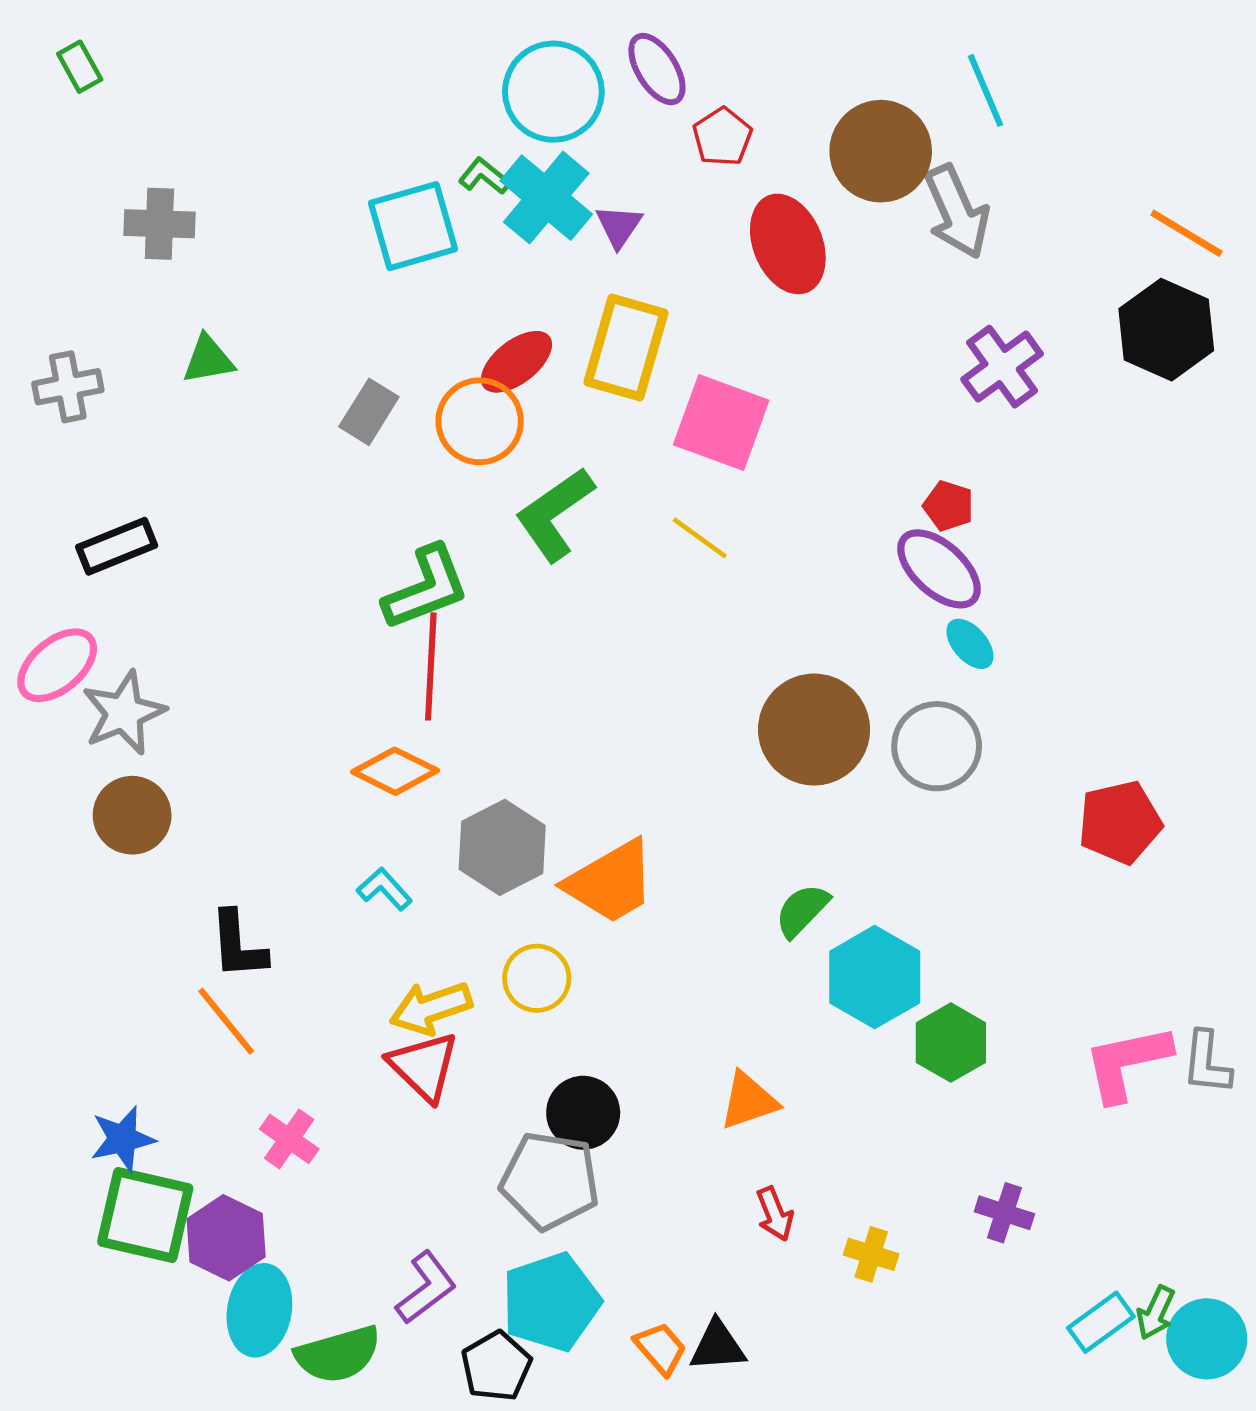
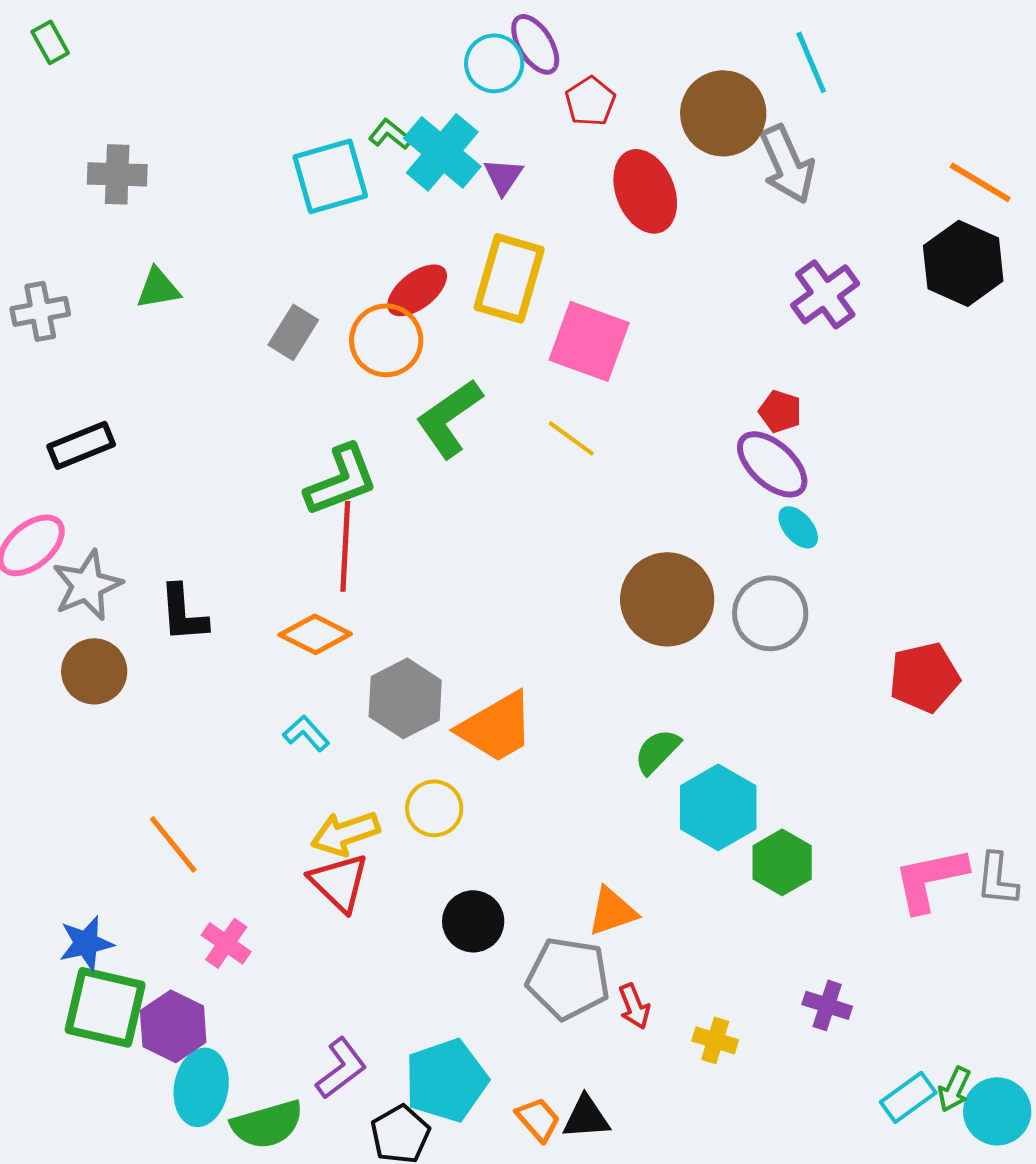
cyan circle: (553, 92) -> (494, 63), moved, size x0.7
black L-shape: (238, 945) -> (183, 613), moved
gray pentagon: (550, 1181) -> (568, 978), moved

